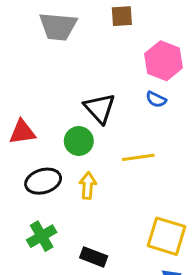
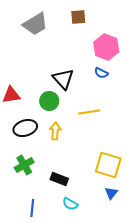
gray trapezoid: (58, 27) -> (35, 24), turned -36

